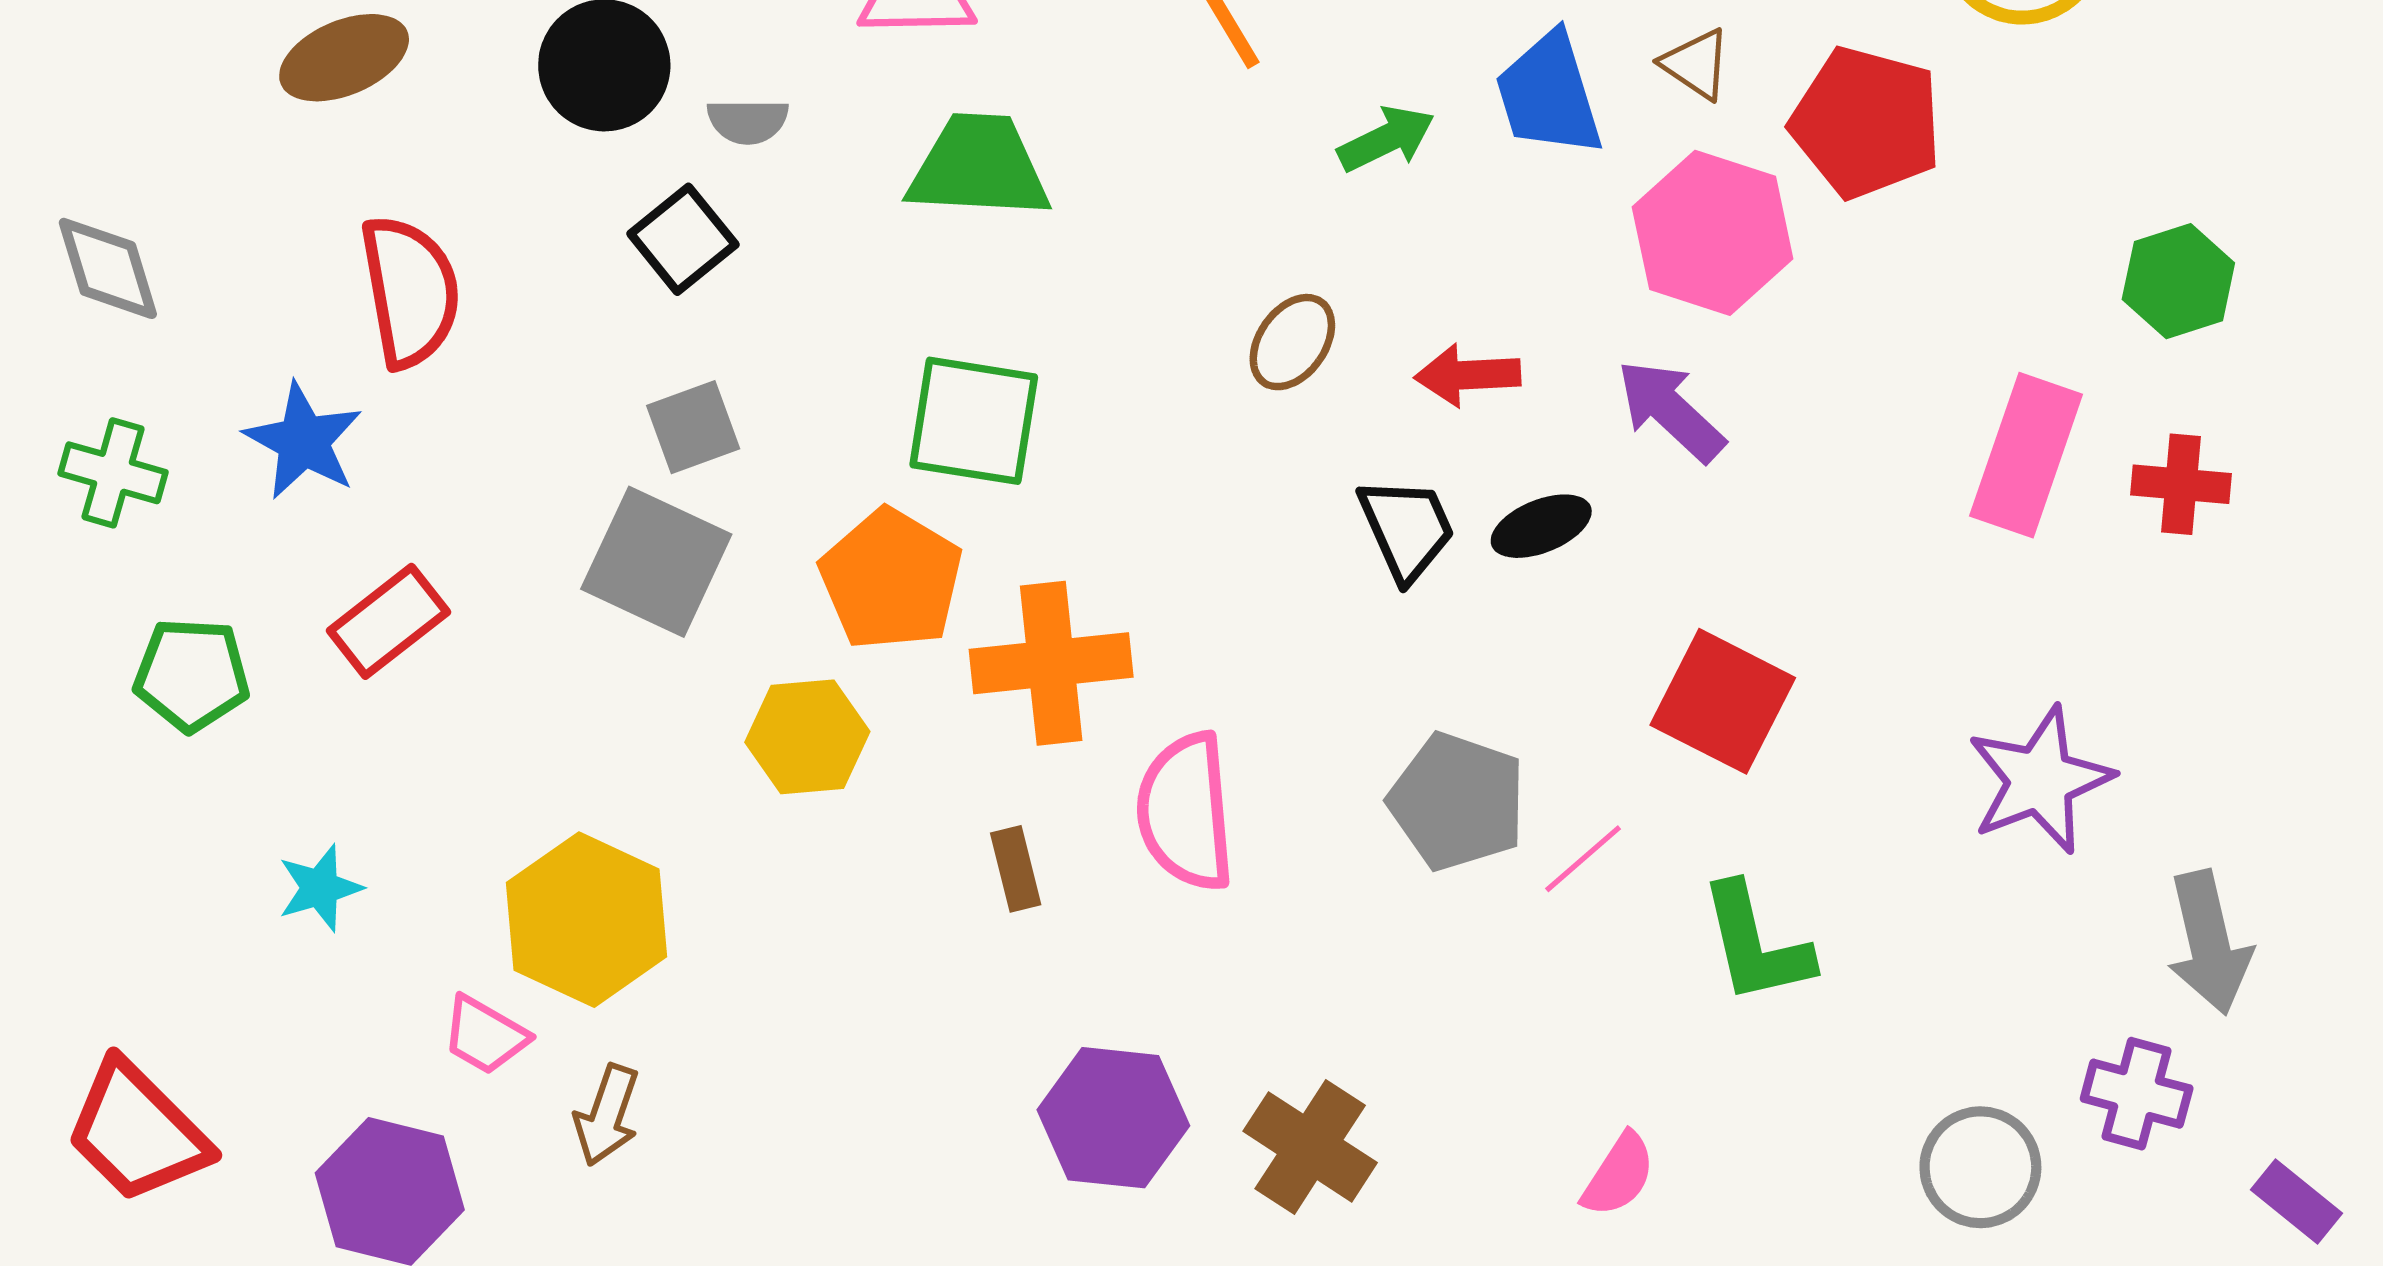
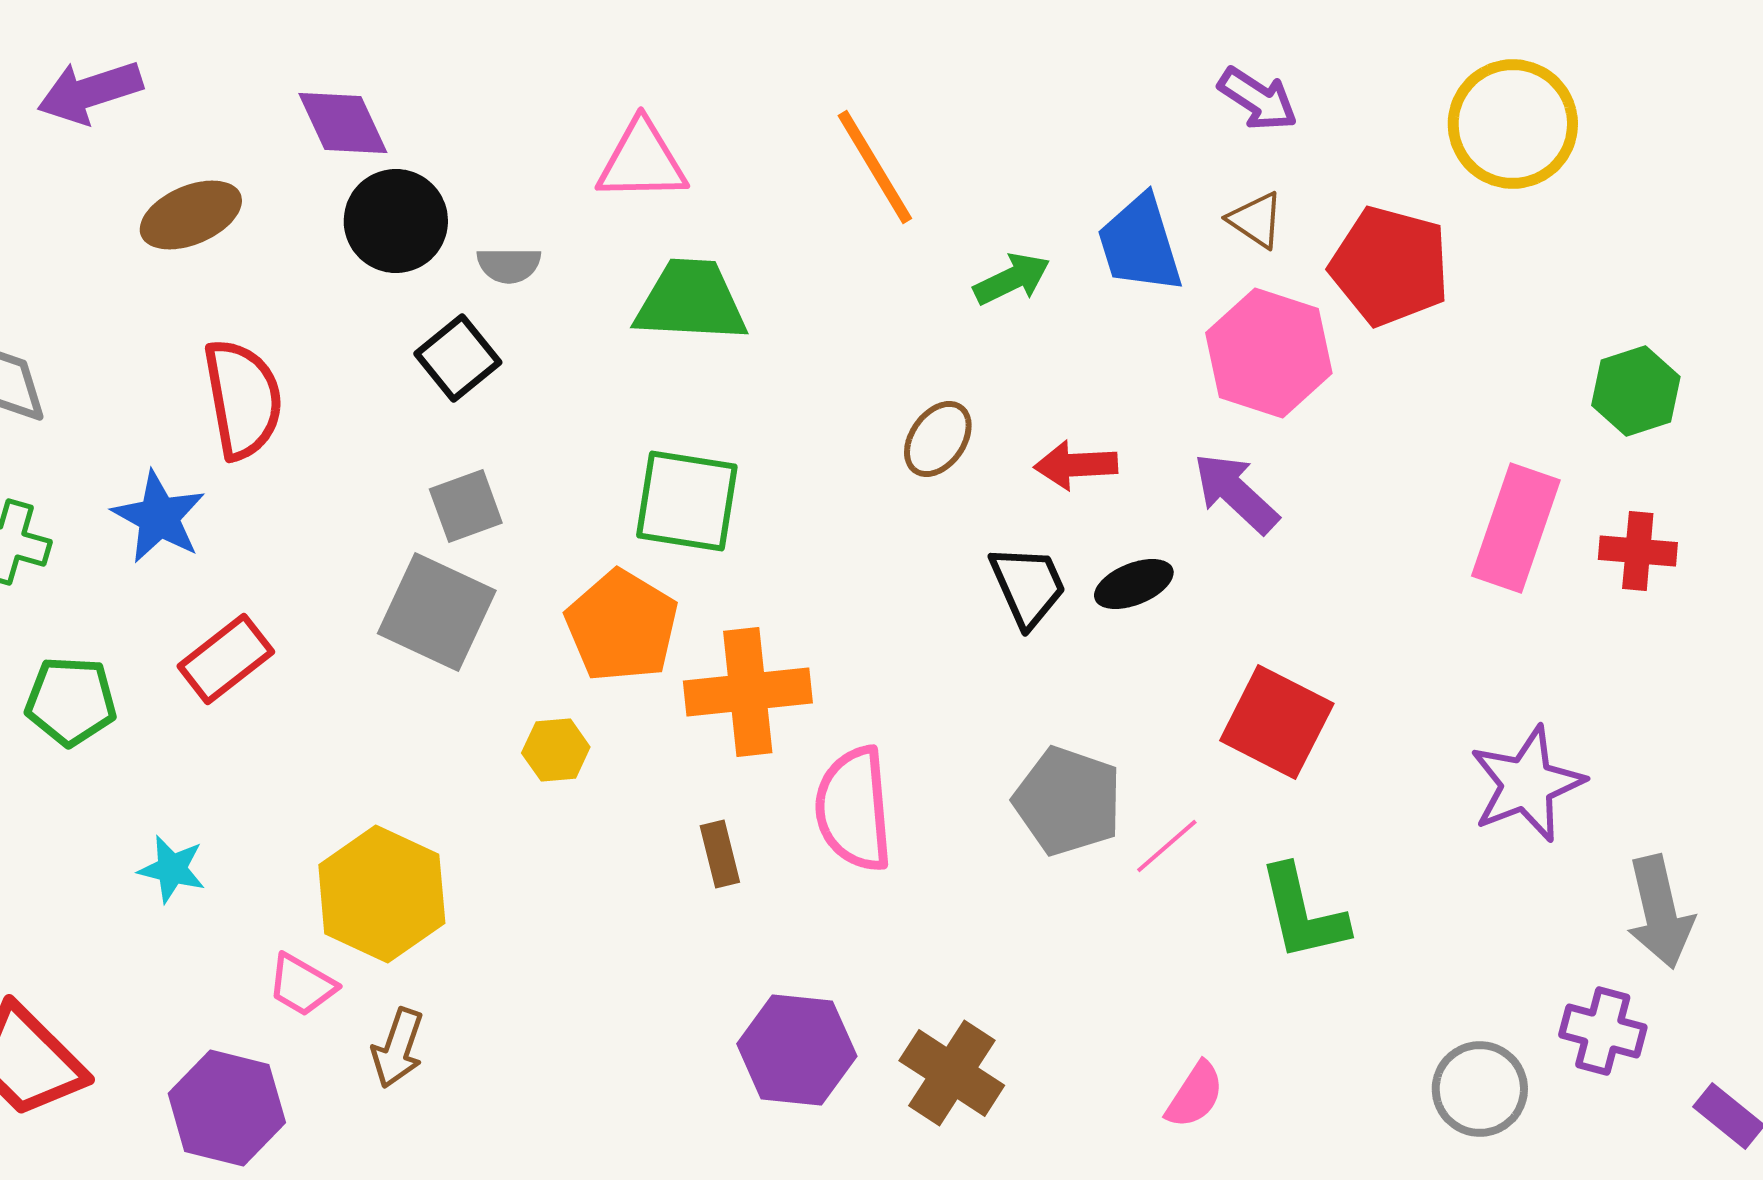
yellow hexagon: (807, 737) -> (556, 750), size x0.7
cyan star: (320, 888) -> (172, 869), turned 30

